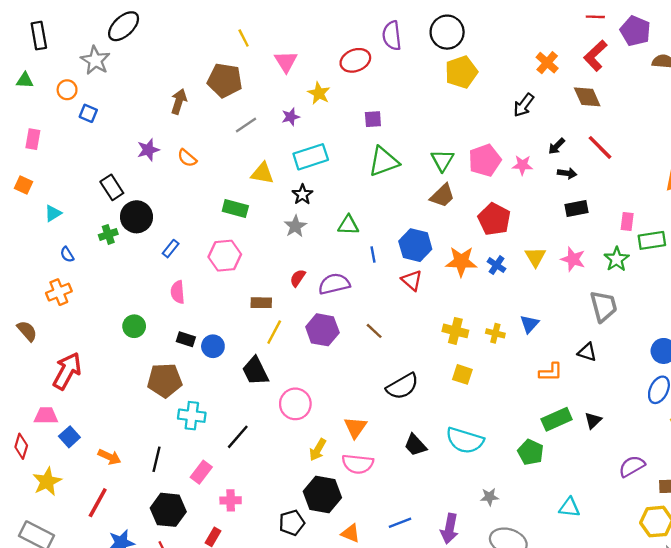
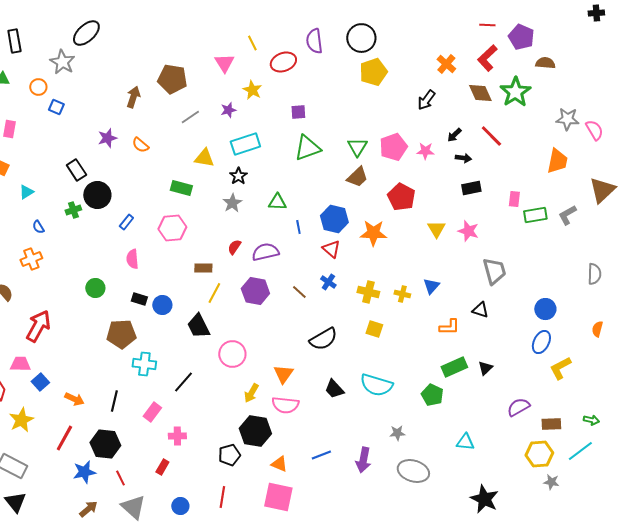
yellow line: (244, 38) -> (252, 43), moved
green star: (617, 259) -> (515, 92), moved, size x1.4
blue cross: (497, 265) -> (328, 282), moved
black hexagon: (168, 510) -> (105, 444), moved

